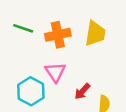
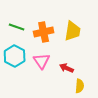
cyan hexagon: (31, 91) -> (15, 56), moved
red arrow: (82, 91) -> (67, 68), moved, turned 72

